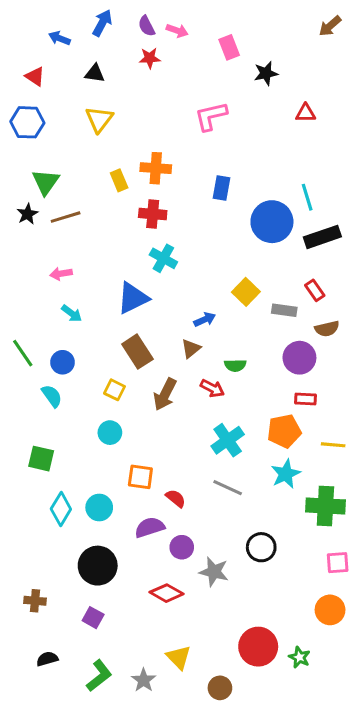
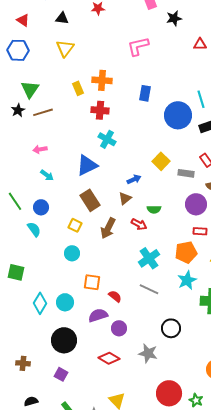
green square: (41, 459) -> (16, 272), moved
gray star: (214, 572) -> (148, 353), moved

